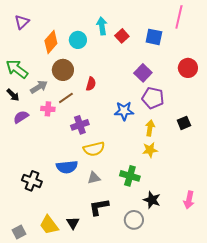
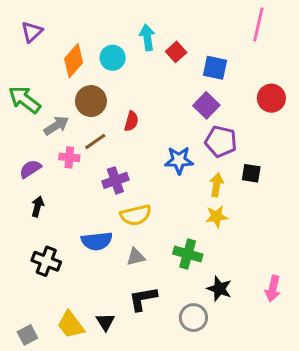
blue square: (154, 37) -> (215, 68), moved
black arrow: (13, 95) -> (38, 206), moved, turned -120
black square: (184, 123) -> (251, 173), moved, turned 32

